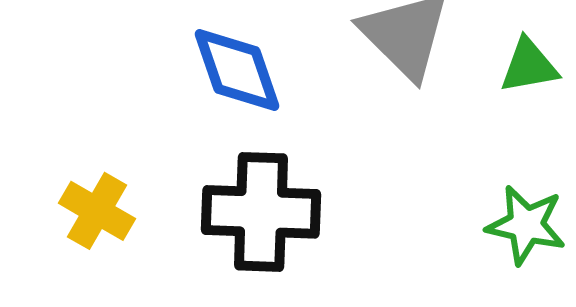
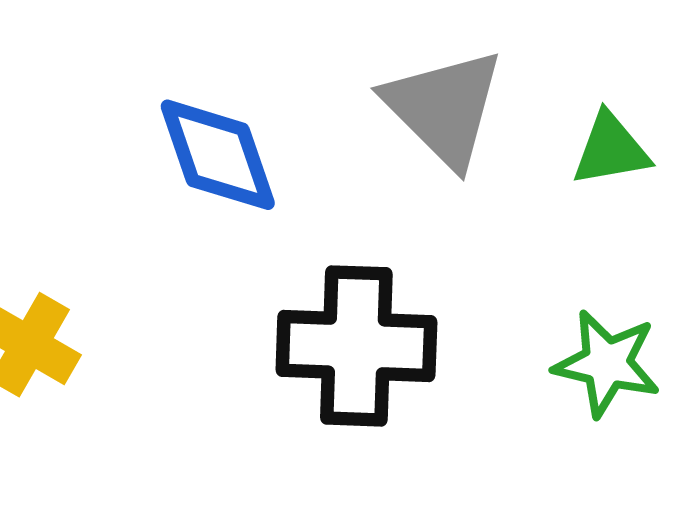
black cross: (261, 212) -> (356, 346), moved

